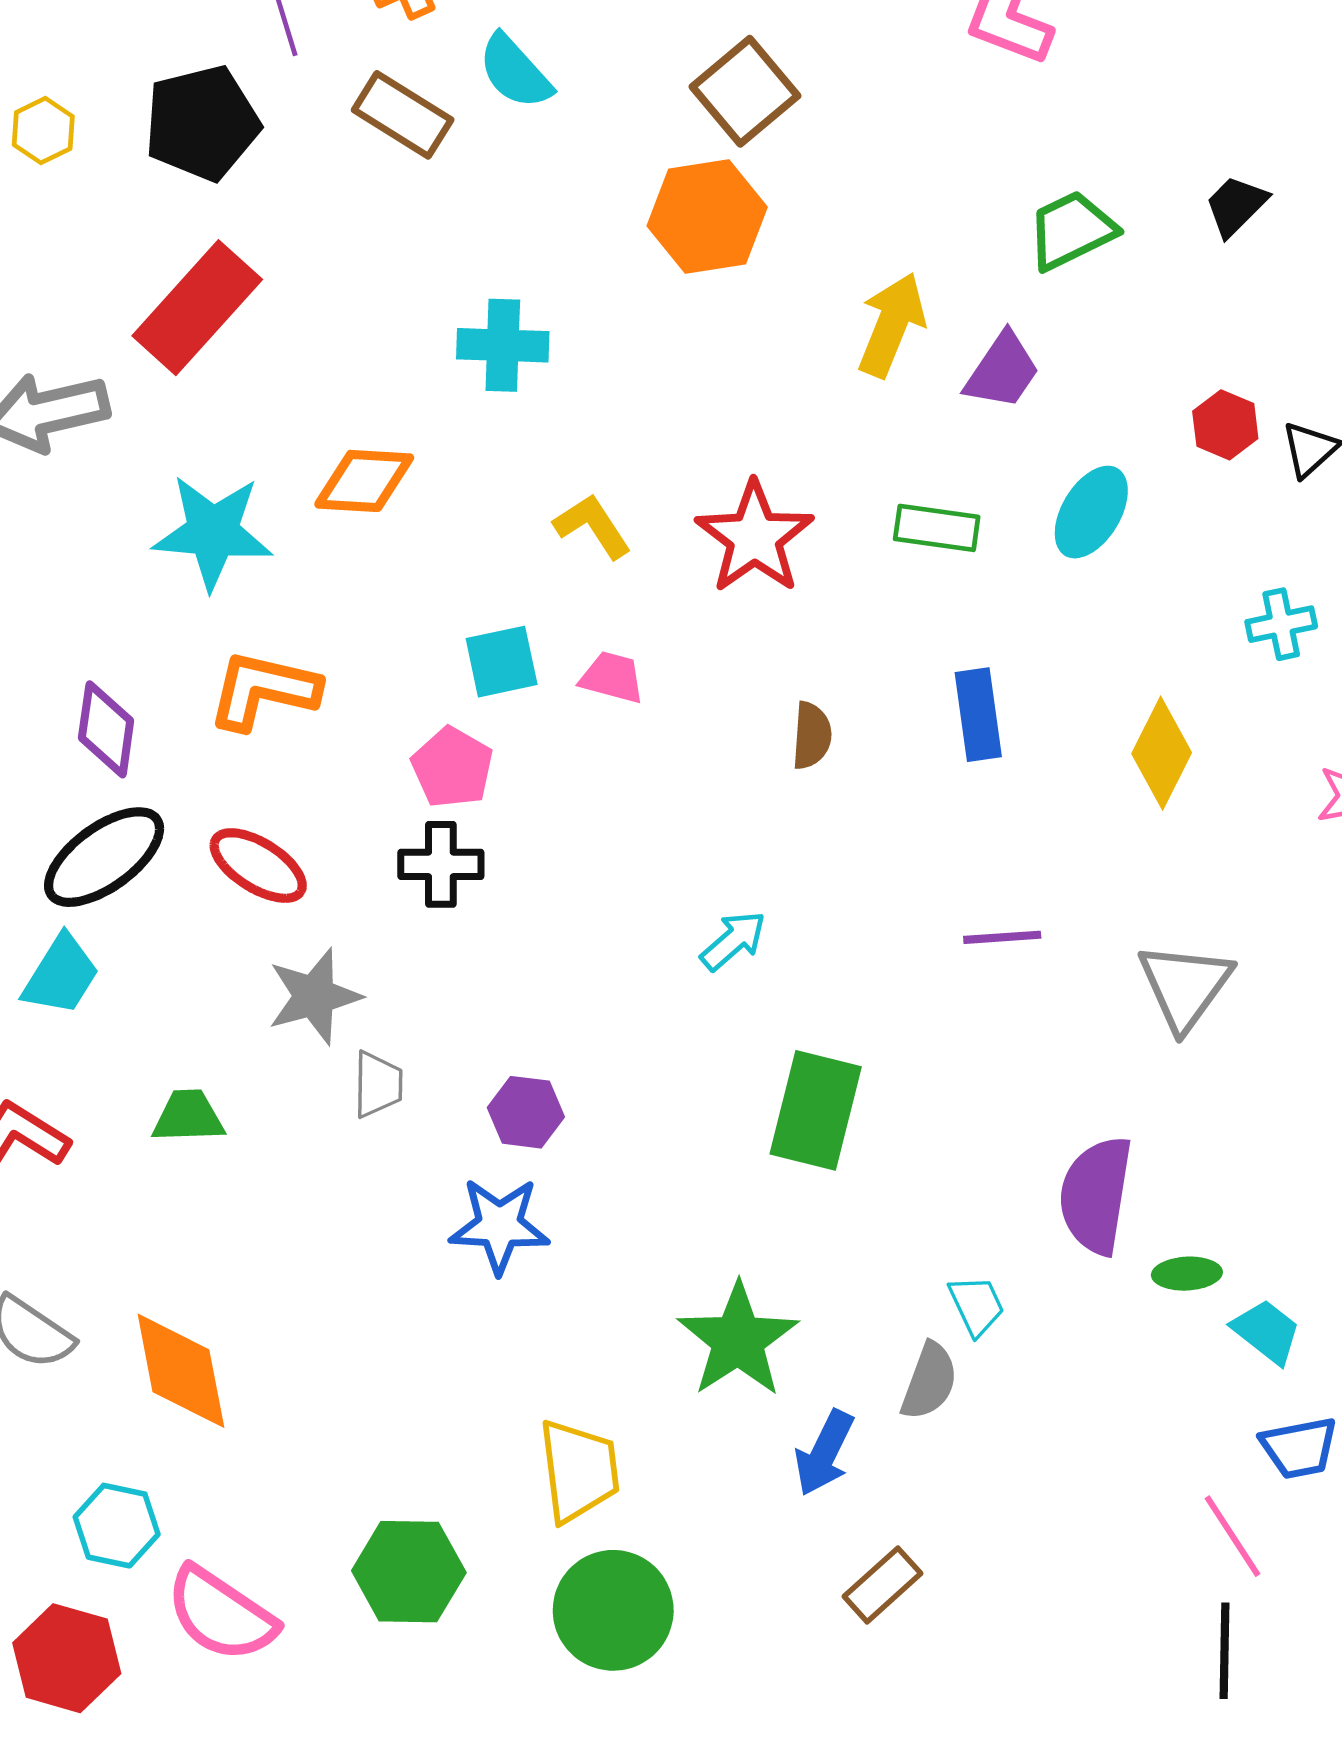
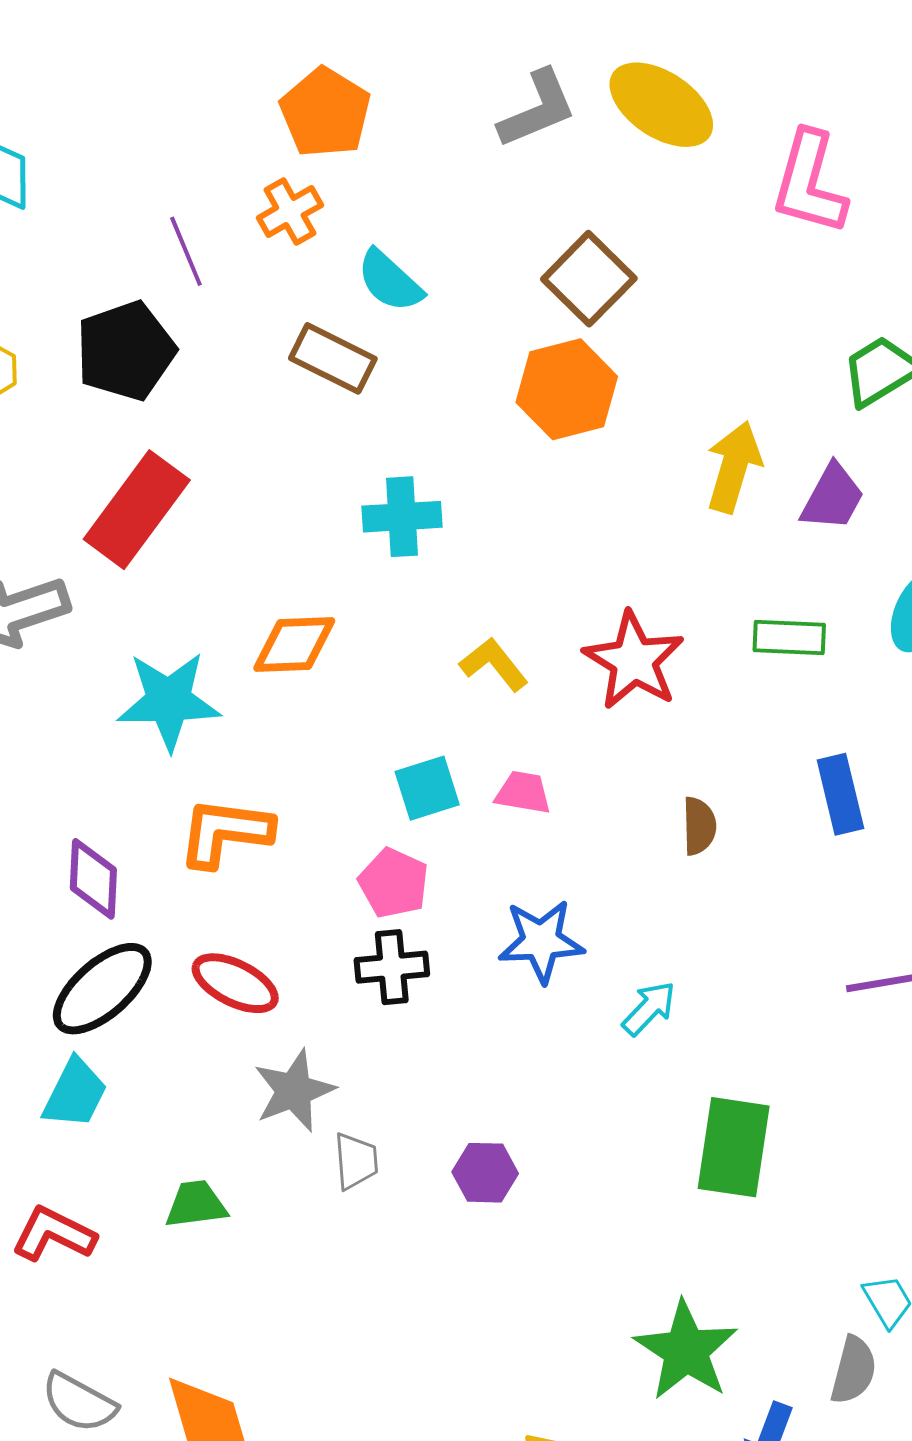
brown rectangle: (403, 115) -> (333, 358), moved
blue star: (499, 1226) -> (541, 941), moved

